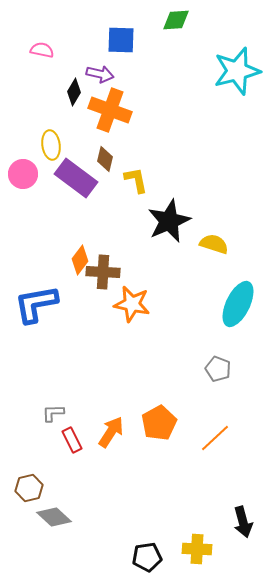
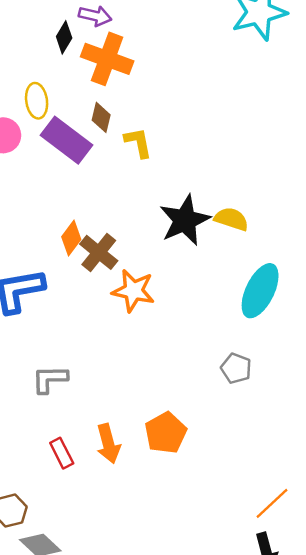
black star: (169, 221) -> (185, 220), moved
brown cross: (103, 272) -> (99, 252), turned 36
gray L-shape: (53, 413) -> (50, 379), moved, size x1.4
orange arrow: (111, 432) -> (108, 444), turned 132
orange line: (215, 438) -> (272, 503), moved

